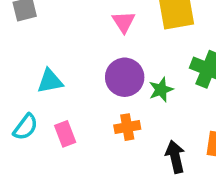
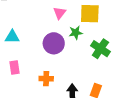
green star: (161, 90) -> (76, 33), moved
orange cross: (127, 127) -> (46, 79), moved

